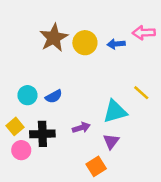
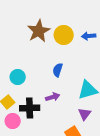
blue semicircle: (54, 96) -> (58, 70), moved, turned 136
purple arrow: (81, 128) -> (53, 97), moved

